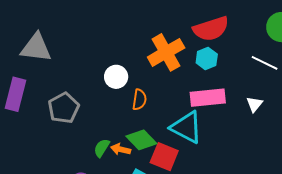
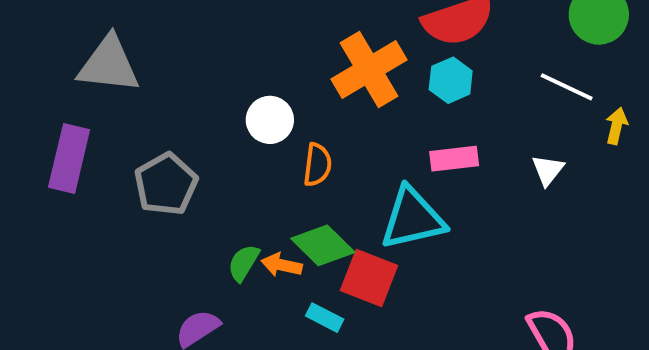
pink rectangle: (208, 98) -> (454, 159), size x0.7
cyan triangle: (186, 127) -> (413, 218), turned -39

